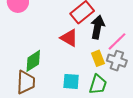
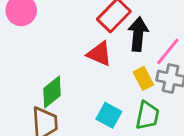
cyan square: (71, 81) -> (109, 115), turned 30

